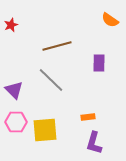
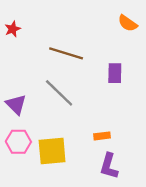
brown line: (57, 46) -> (66, 53), turned 32

